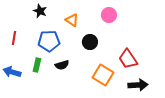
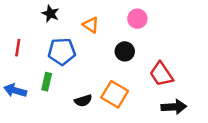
black circle: (90, 42) -> (125, 51), moved
black semicircle: (62, 65) -> (83, 101), moved
orange square: (103, 75) -> (115, 94), moved

